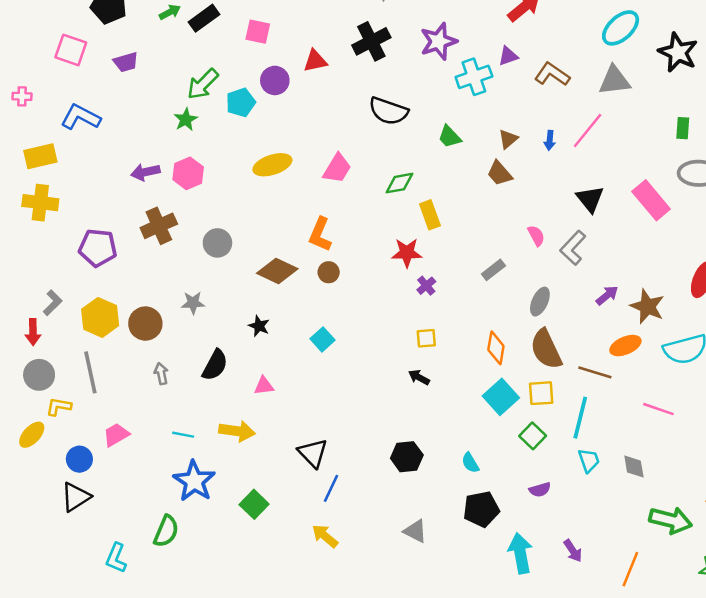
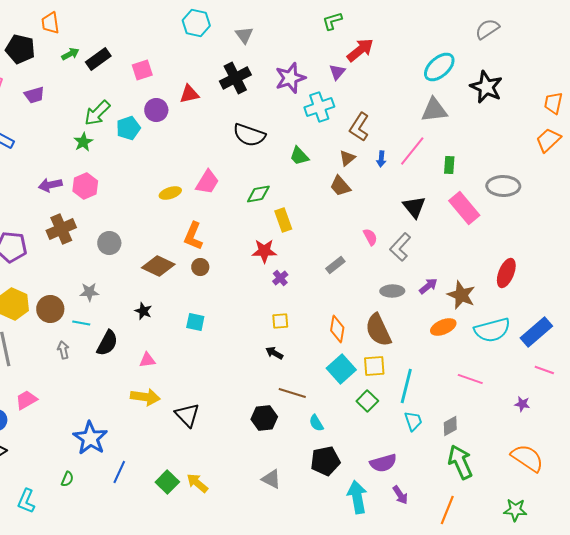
pink square: (258, 32) -> (142, 70), turned -30
purple triangle: (508, 56) -> (337, 72), moved, turned -30
brown L-shape: (552, 74) -> (359, 127), moved, turned -92
green rectangle: (683, 128) -> (449, 165), moved
yellow ellipse: (272, 165) -> (170, 193), moved, size x0.7
gray ellipse: (540, 302) -> (392, 291), moved, turned 65
cyan square: (322, 339) -> (195, 322), turned -36
brown line: (595, 372) -> (292, 393), moved
yellow arrow: (237, 431) -> (145, 397), moved
cyan line: (183, 435) -> (81, 323), moved
gray diamond: (634, 466) -> (450, 426), turned 70
blue line: (331, 488) -> (119, 472), moved
purple semicircle: (540, 490) -> (383, 463), moved, size x1.5
green square: (254, 504) -> (167, 482), moved
green arrow: (671, 520) -> (460, 462), moved, turned -128
green semicircle: (166, 531) -> (67, 479), size x0.6

